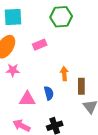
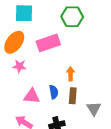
pink rectangle: (40, 45) -> (48, 43), size x1.6
brown rectangle: (81, 86) -> (73, 96), moved

